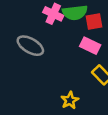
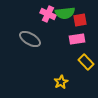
pink rectangle: (90, 46) -> (77, 39), turned -35

